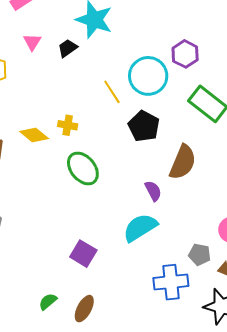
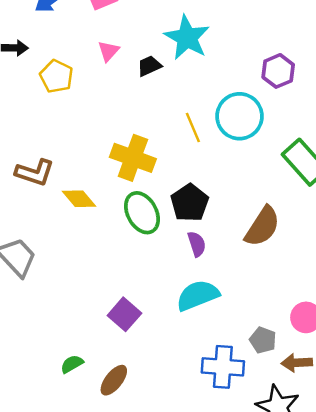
purple hexagon: (185, 54) -> (278, 71), moved
yellow cross: (68, 125) -> (133, 158), size x1.8
black pentagon: (144, 126) -> (190, 203), moved
yellow diamond: (34, 135) -> (79, 199), moved
purple semicircle: (153, 191) -> (197, 244), moved

